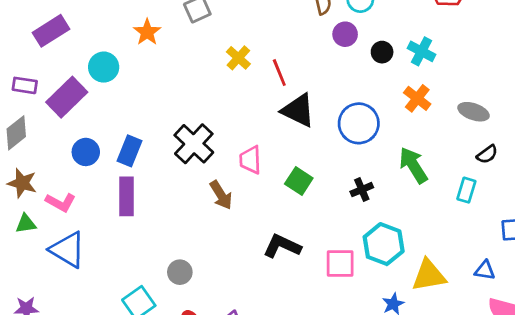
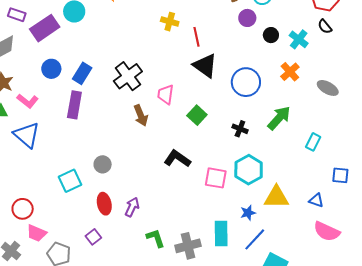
yellow cross: (238, 58) -> (170, 22), turned -36
black semicircle: (487, 154) -> (325, 27), moved, turned 77
green arrow: (413, 165) -> (279, 118), turned 64
black cross: (362, 190) -> (240, 129), turned 35

